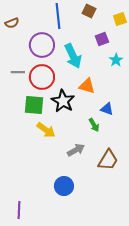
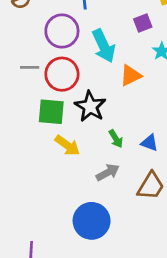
orange triangle: (87, 86) -> (131, 75), moved, turned -42
blue triangle: (107, 109) -> (149, 143), moved
green arrow: (94, 125) -> (116, 139), moved
blue circle: (64, 186) -> (92, 221), size x1.4

